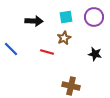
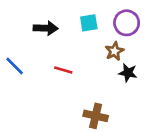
brown star: (64, 38) -> (114, 51), moved

